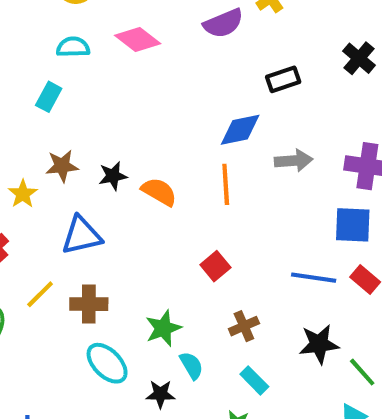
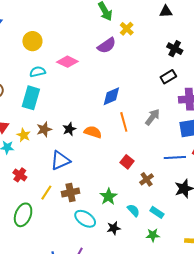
black rectangle: (283, 79) -> (168, 77), moved
cyan rectangle: (49, 97) -> (31, 98), size x1.6
blue diamond: (240, 130) -> (111, 96), moved
gray arrow: (294, 161) -> (152, 117), moved, turned -36
yellow star: (23, 194) -> (24, 135), moved
brown cross: (244, 326) -> (147, 179), moved
cyan semicircle: (191, 365) -> (133, 210), moved

